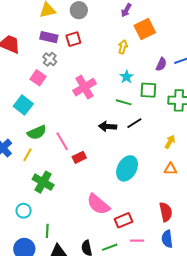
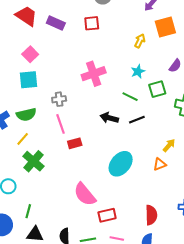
purple rectangle: (49, 37) -> (56, 23), moved
gray cross: (50, 59) -> (59, 99), moved, turned 32
pink square: (38, 78) -> (30, 54), moved
green square: (148, 90) -> (157, 89), turned -30
cyan square: (23, 105) -> (28, 80), turned 36
green semicircle: (37, 132) -> (26, 115), moved
yellow line: (28, 155) -> (23, 139), moved
orange triangle: (170, 169) -> (160, 164), moved, turned -32

